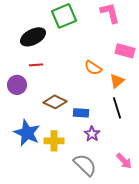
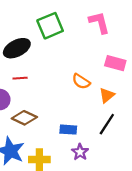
brown diamond: (55, 102) -> (24, 118), moved
black line: (117, 108) -> (107, 124), turned 50

